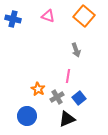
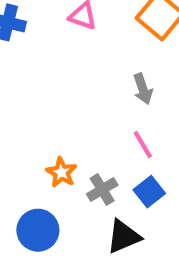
pink line: (68, 76) -> (143, 145), moved, turned -40

